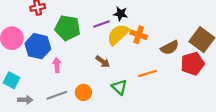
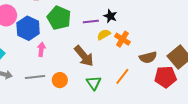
yellow semicircle: (118, 35) -> (104, 35), size x0.6
brown arrow: (103, 62) -> (84, 56), size x1.6
orange line: (148, 73) -> (122, 76), turned -48

